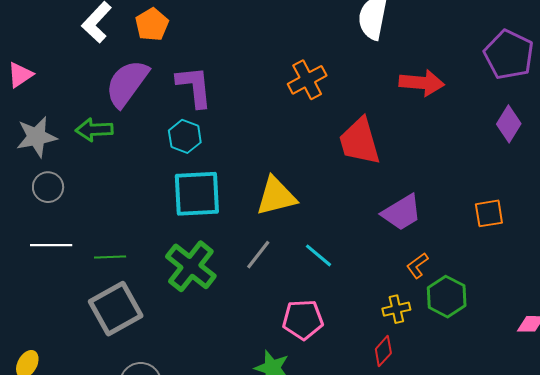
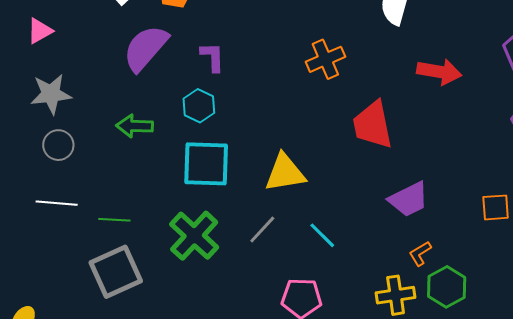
purple L-shape: (194, 87) -> (212, 57), size x0.7
green arrow: (94, 130) -> (135, 126), moved
yellow cross: (396, 309) -> (396, 295), size x1.4

